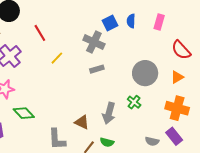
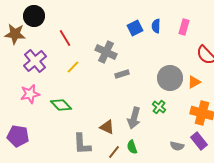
gray cross: (94, 42) -> (106, 52), moved
yellow line: (57, 58) -> (73, 67), moved
orange triangle: (177, 77) -> (194, 82), moved
green diamond: (24, 113) -> (61, 105), moved
green semicircle: (107, 142) -> (132, 147), turned 56

